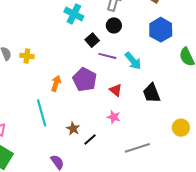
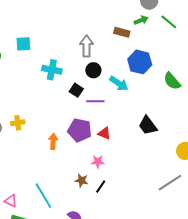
cyan arrow: (133, 61) -> (119, 83), moved
red triangle: (116, 90) -> (104, 133), moved
cyan line: (42, 113) -> (43, 196), moved
pink star: (114, 117) -> (98, 162), moved
gray line: (137, 148) -> (170, 183), moved

